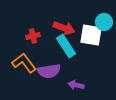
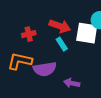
cyan rectangle: (66, 46) -> (62, 44), size x0.6
orange L-shape: (24, 63) -> (20, 61), turned -40

